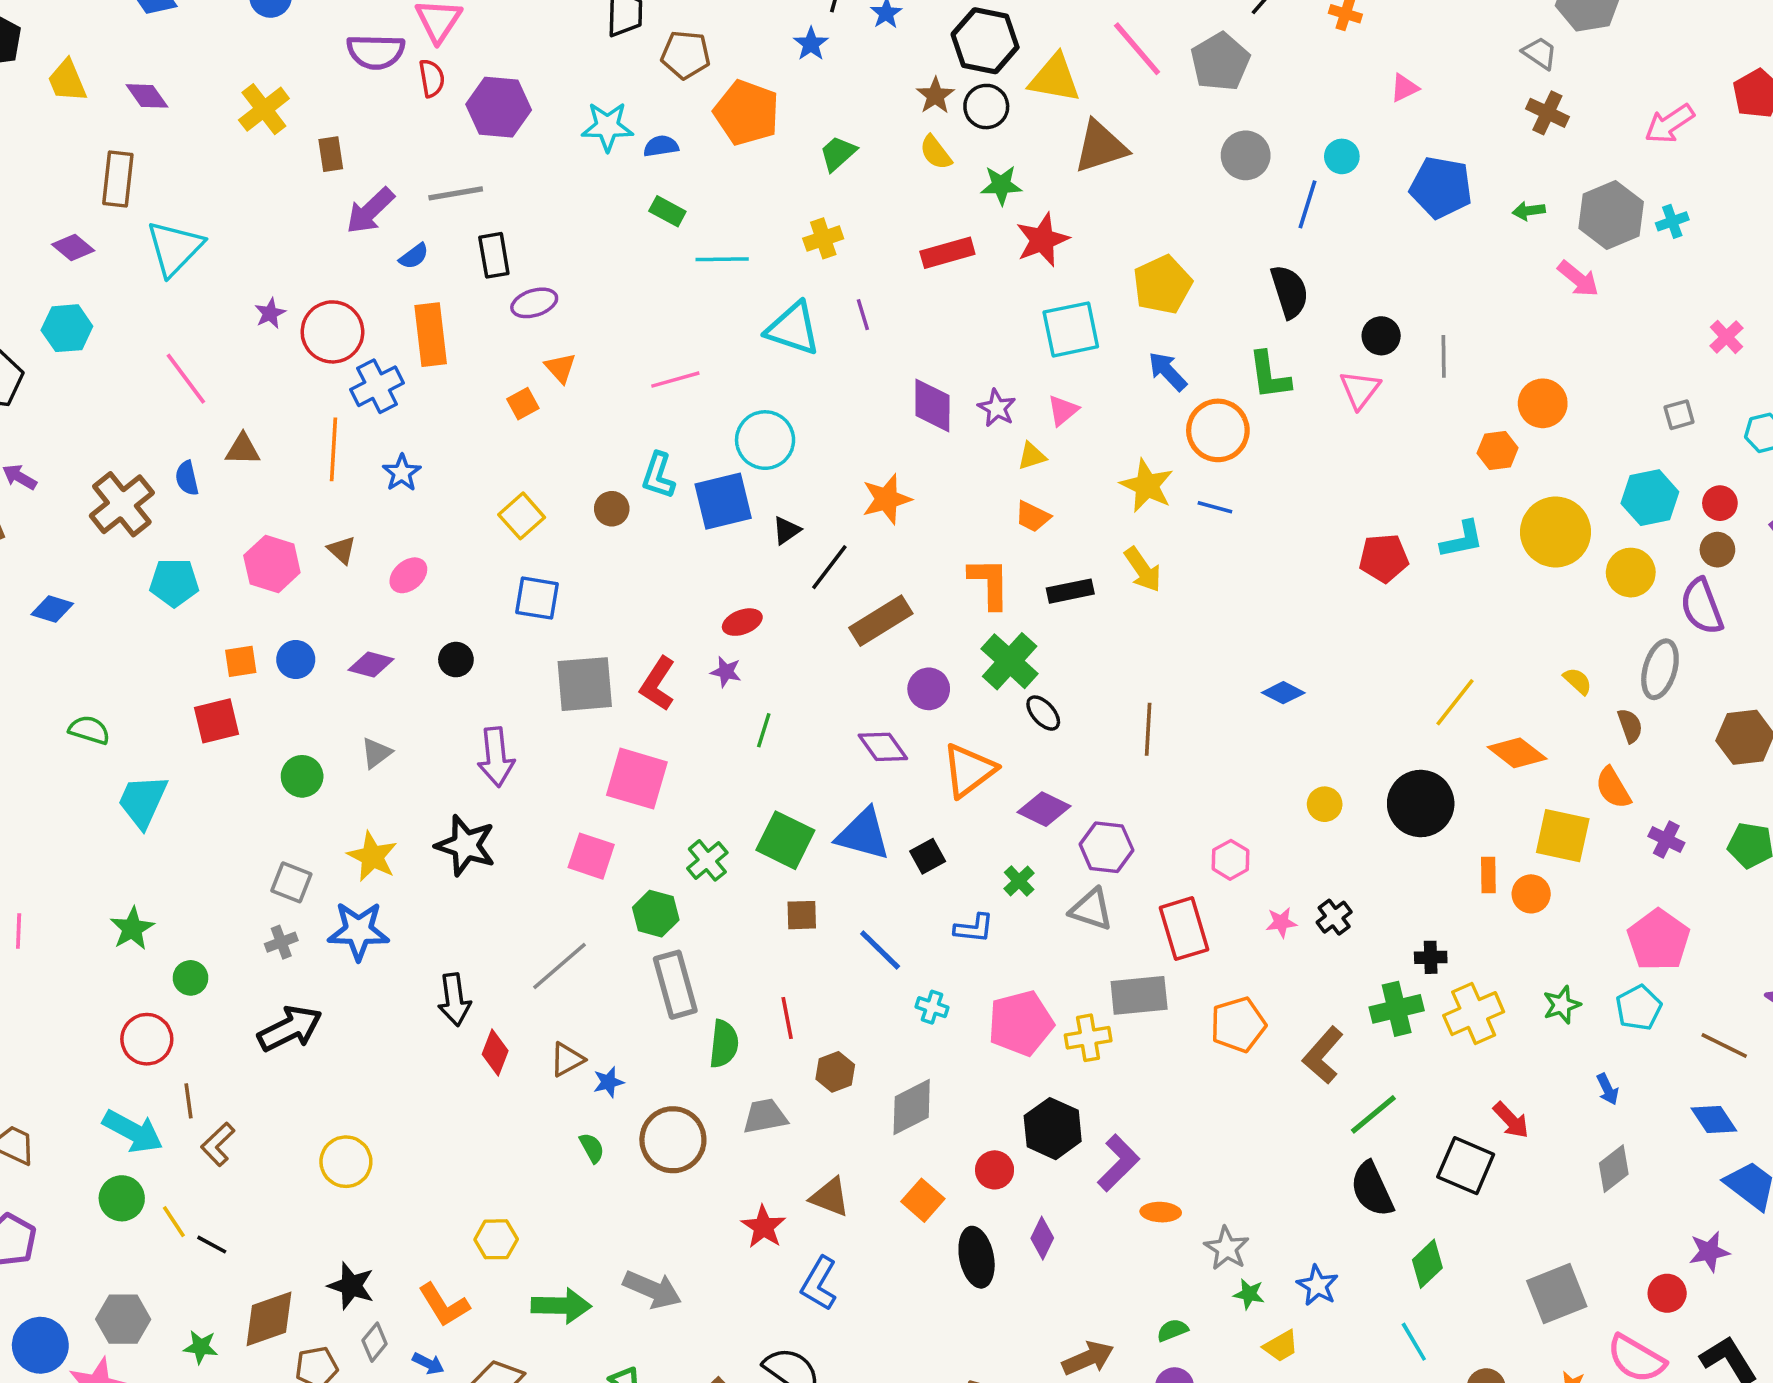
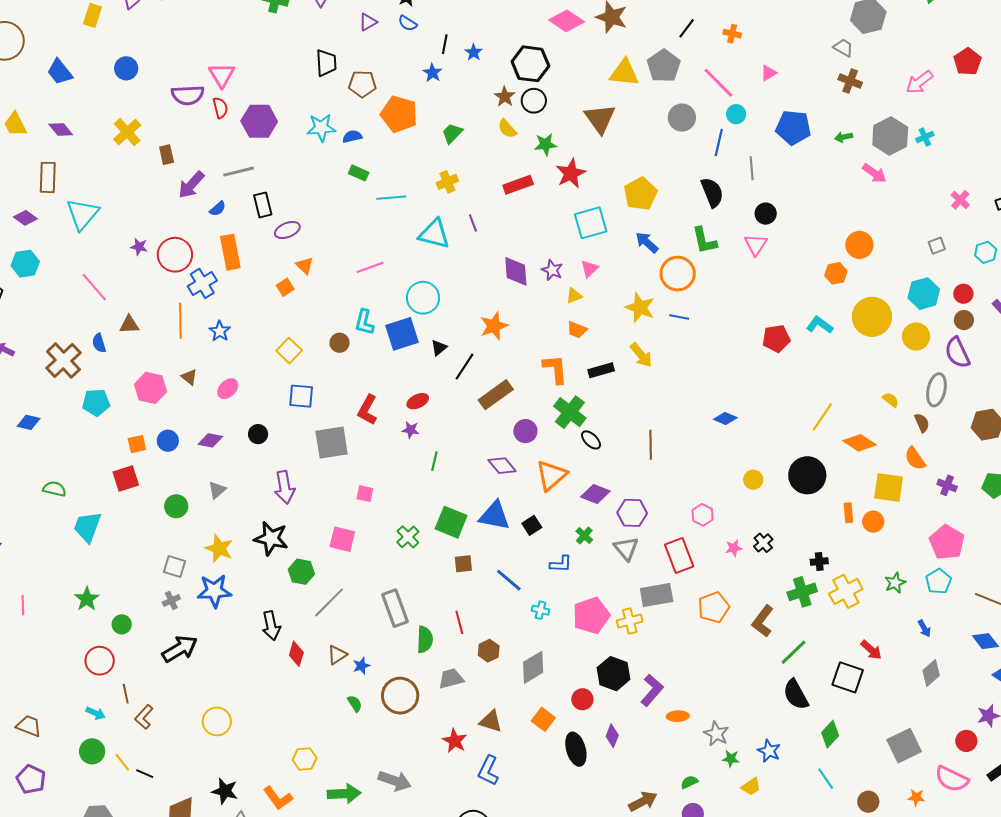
pink line: (1137, 49) -> (718, 83), moved
yellow triangle: (1055, 78) -> (624, 73), moved
brown triangle: (1101, 147) -> (600, 119), turned -44
purple star: (270, 313) -> (139, 247), turned -30
gray line: (1444, 356) -> (752, 168), moved
cyan L-shape: (1462, 540) -> (820, 325), turned -128
red L-shape: (658, 684) -> (367, 410), moved
pink square: (637, 779) -> (365, 494), size x0.5
gray triangle: (1091, 909) -> (626, 549), turned 36
green hexagon: (656, 914) -> (301, 572), moved
cyan arrow: (133, 1131) -> (96, 713), size x0.6

